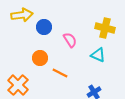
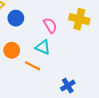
pink semicircle: (70, 40) -> (50, 25), moved
cyan triangle: (98, 55) -> (43, 47), moved

